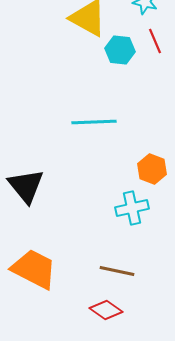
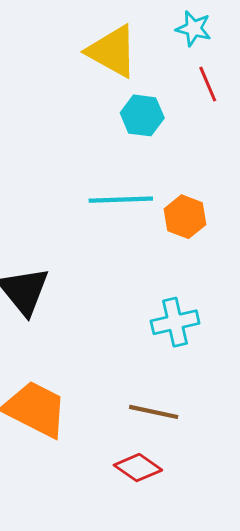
cyan hexagon: (120, 50) -> (142, 115), moved
orange hexagon: (152, 169) -> (185, 217), moved

